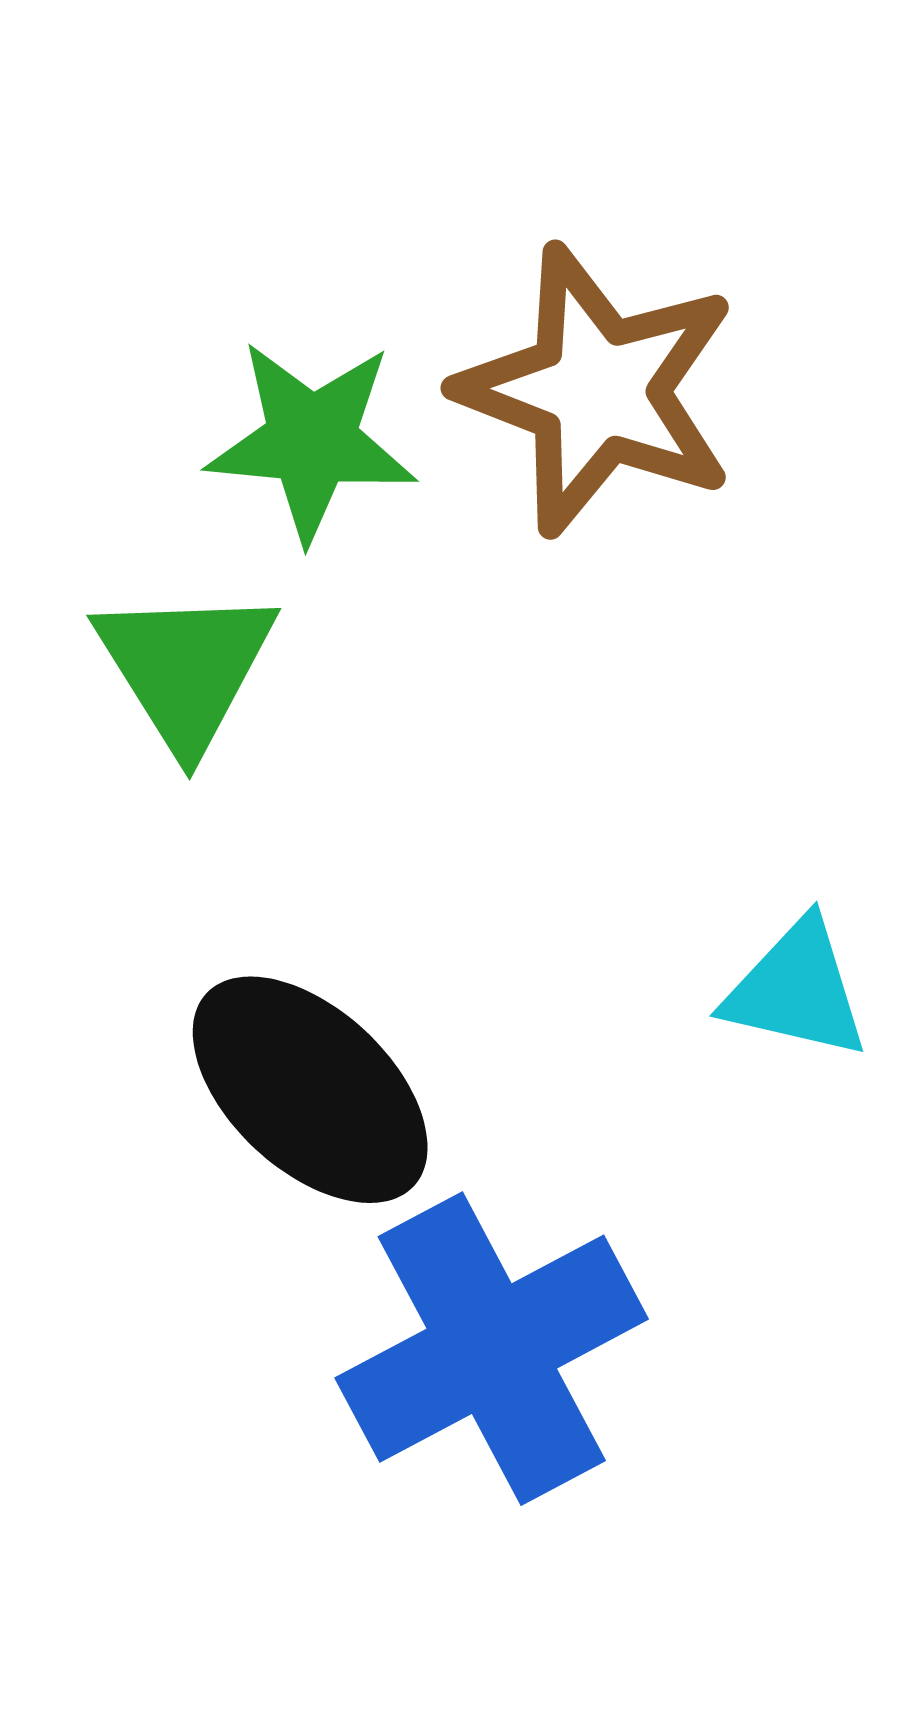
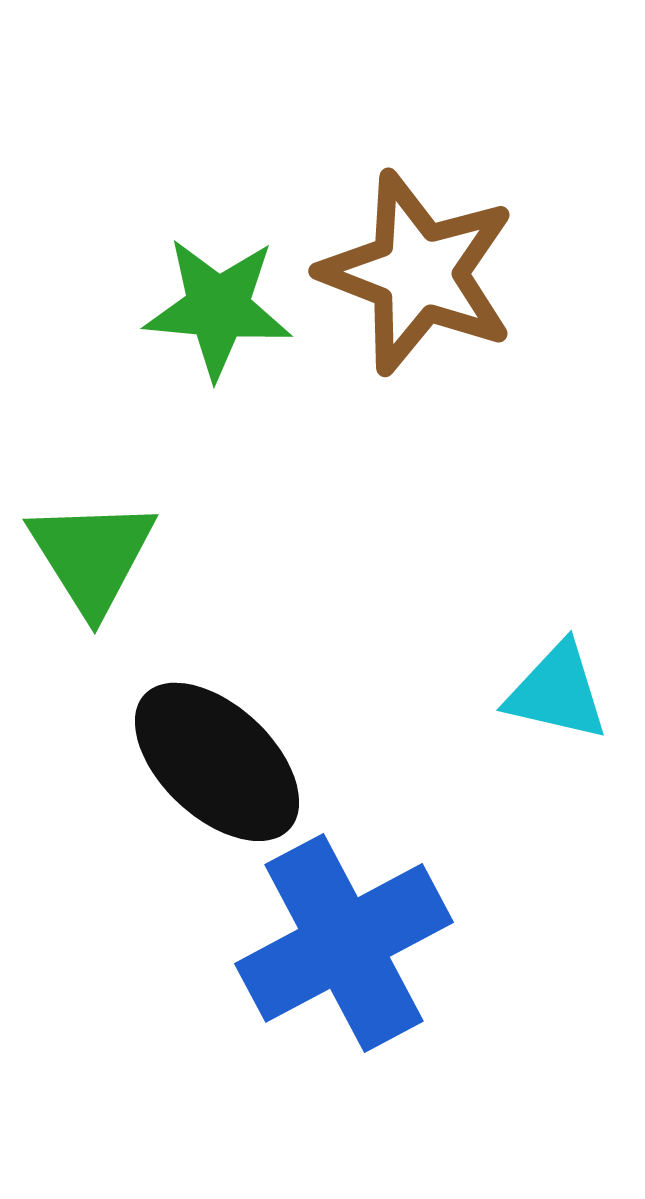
green triangle: (186, 668) -> (92, 556), moved

